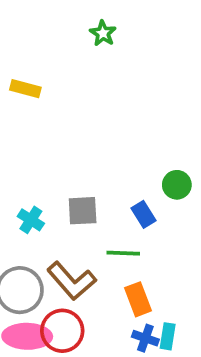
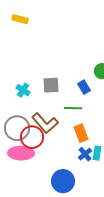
red circle: (62, 331) -> (32, 137), moved
blue cross: (145, 338) -> (85, 154), turned 32

